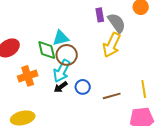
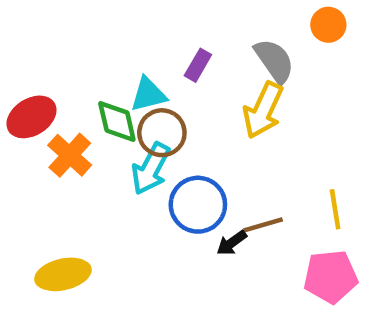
purple rectangle: (100, 15) -> (198, 65), moved, turned 40
orange cross: (28, 76) -> (70, 155), moved, turned -30
black arrow: (61, 87) -> (232, 243), moved
blue circle: (83, 87) -> (198, 205), size x1.6

